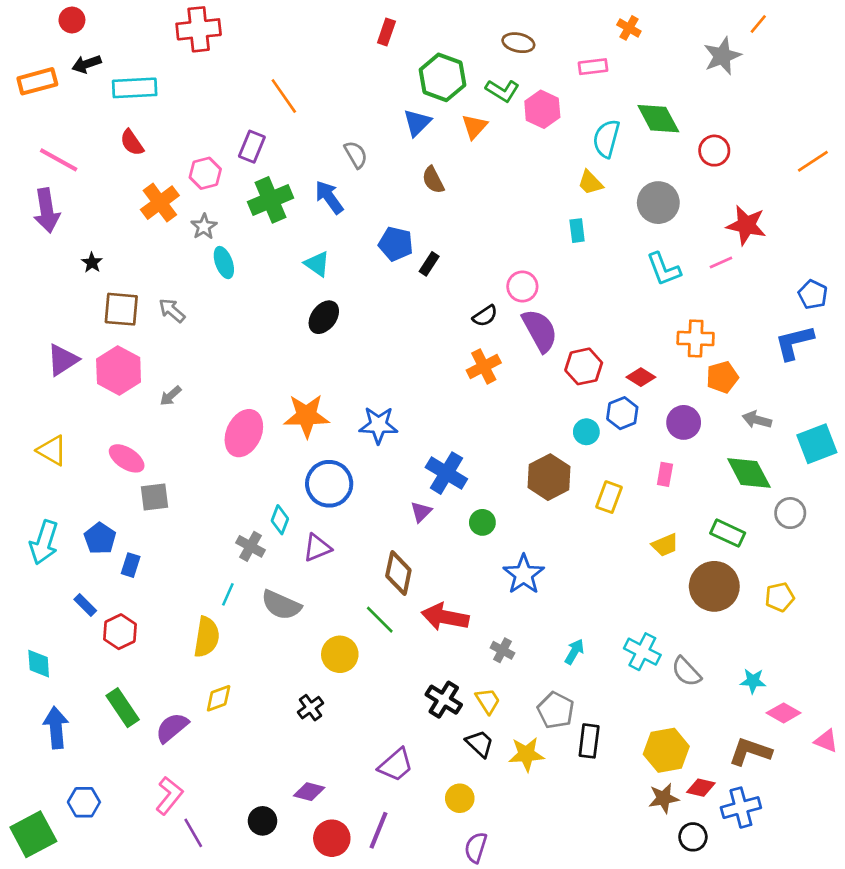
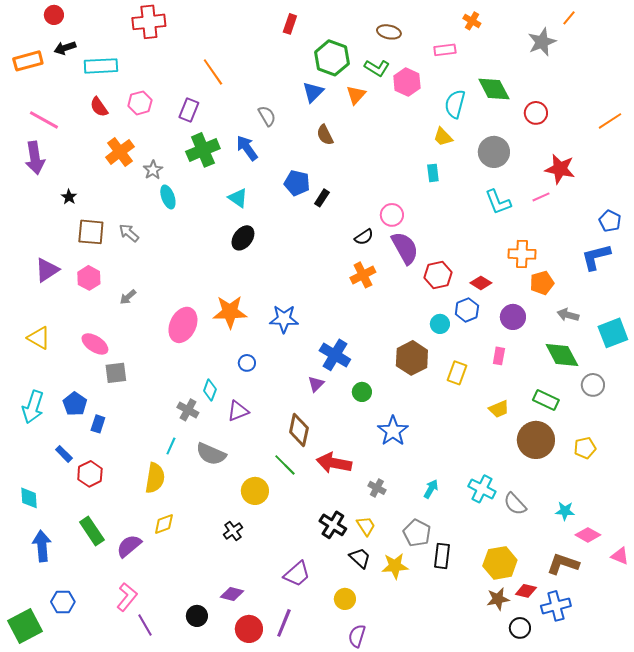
pink hexagon: (205, 173) -> (140, 103), moved
pink hexagon: (119, 370) -> (89, 278), size x0.7
blue circle: (329, 484) -> (247, 363), size x0.5

